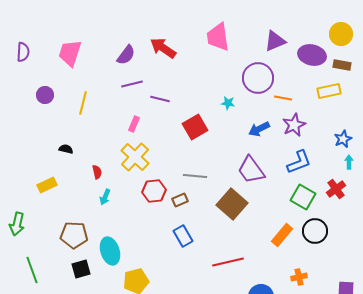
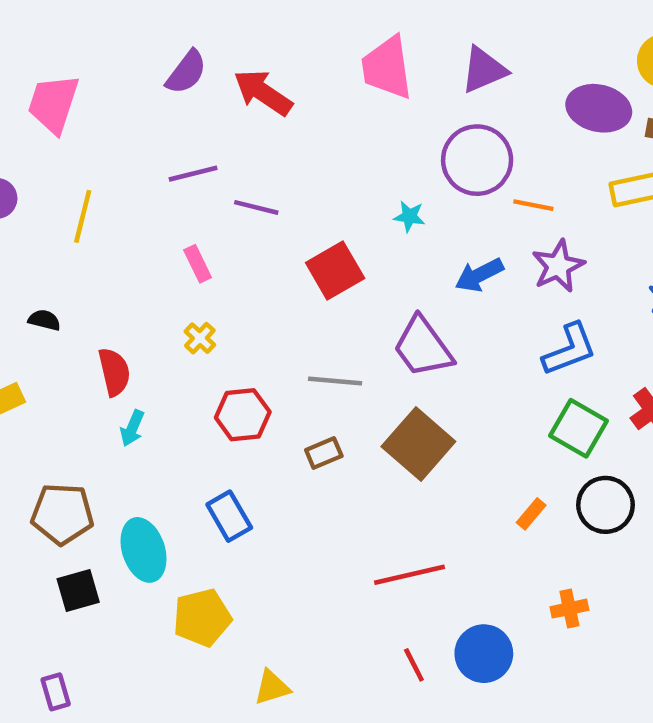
purple triangle: (275, 41) -> (484, 70), moved
purple semicircle: (126, 55) -> (186, 72), moved
pink rectangle: (134, 124) -> (198, 264), turned -49
yellow cross: (135, 157) -> (200, 338), size x0.5
purple trapezoid: (251, 170) -> (423, 347), moved
red semicircle: (97, 172) -> (114, 372), size x1.5
brown rectangle: (180, 200) -> (324, 453), moved
orange rectangle: (282, 235) -> (531, 514), size x0.6
blue rectangle: (183, 236) -> (229, 516), moved

